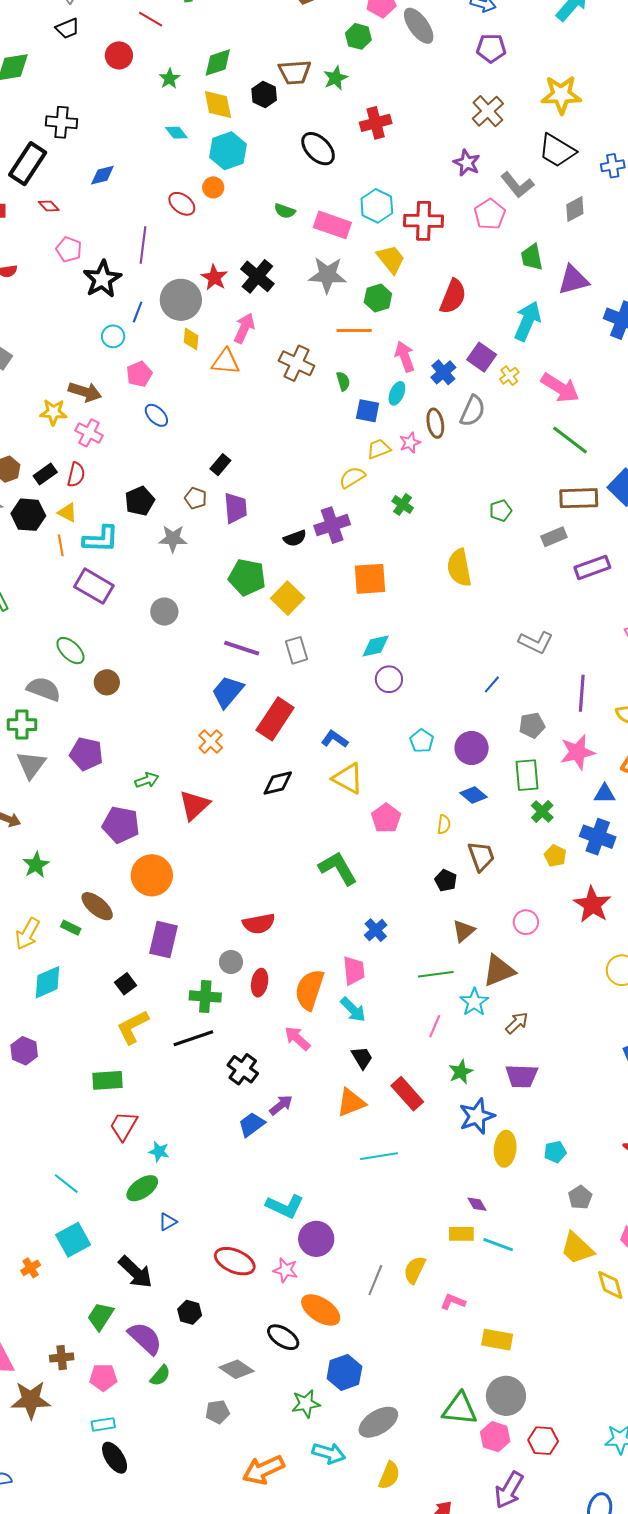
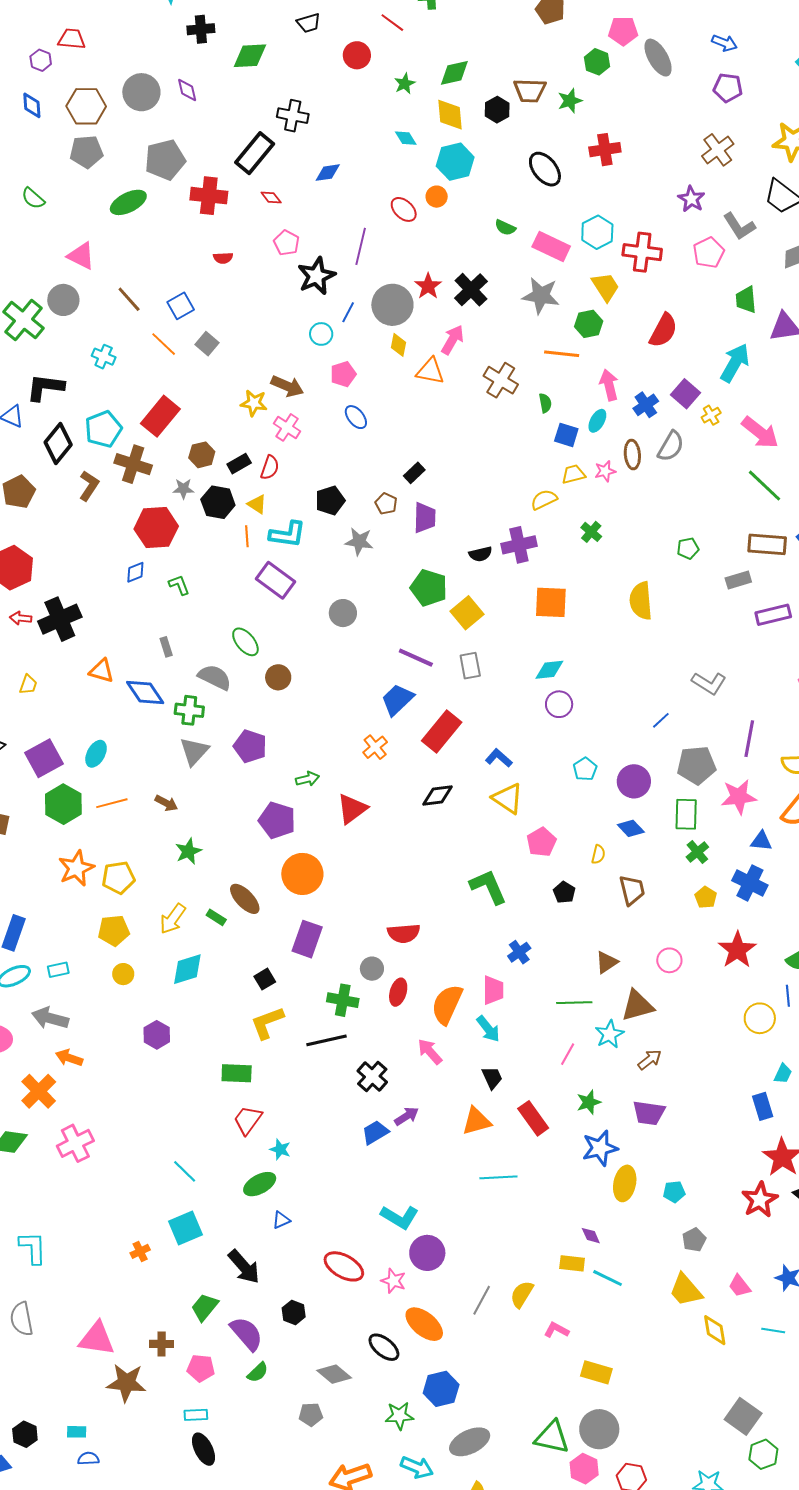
gray pentagon: (532, 725) -> (696, 765), size x1.5
black pentagon: (446, 880) -> (564, 892), moved

